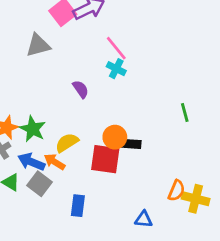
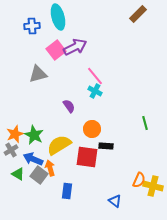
orange circle: (115, 137) -> (92, 129), moved
yellow semicircle: (67, 143) -> (59, 145), size x1.4
orange arrow: (55, 162) -> (50, 168), moved, turned 42
blue triangle: (144, 219) -> (115, 201), turned 32

